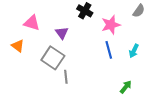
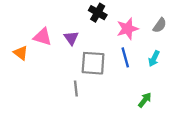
gray semicircle: (139, 11) -> (160, 25), moved
pink triangle: (32, 23) -> (43, 37), moved
gray square: (53, 58) -> (93, 63), moved, turned -30

